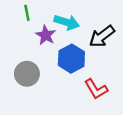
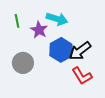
green line: (27, 13) -> (17, 21), moved
black arrow: (102, 36) -> (80, 51), moved

